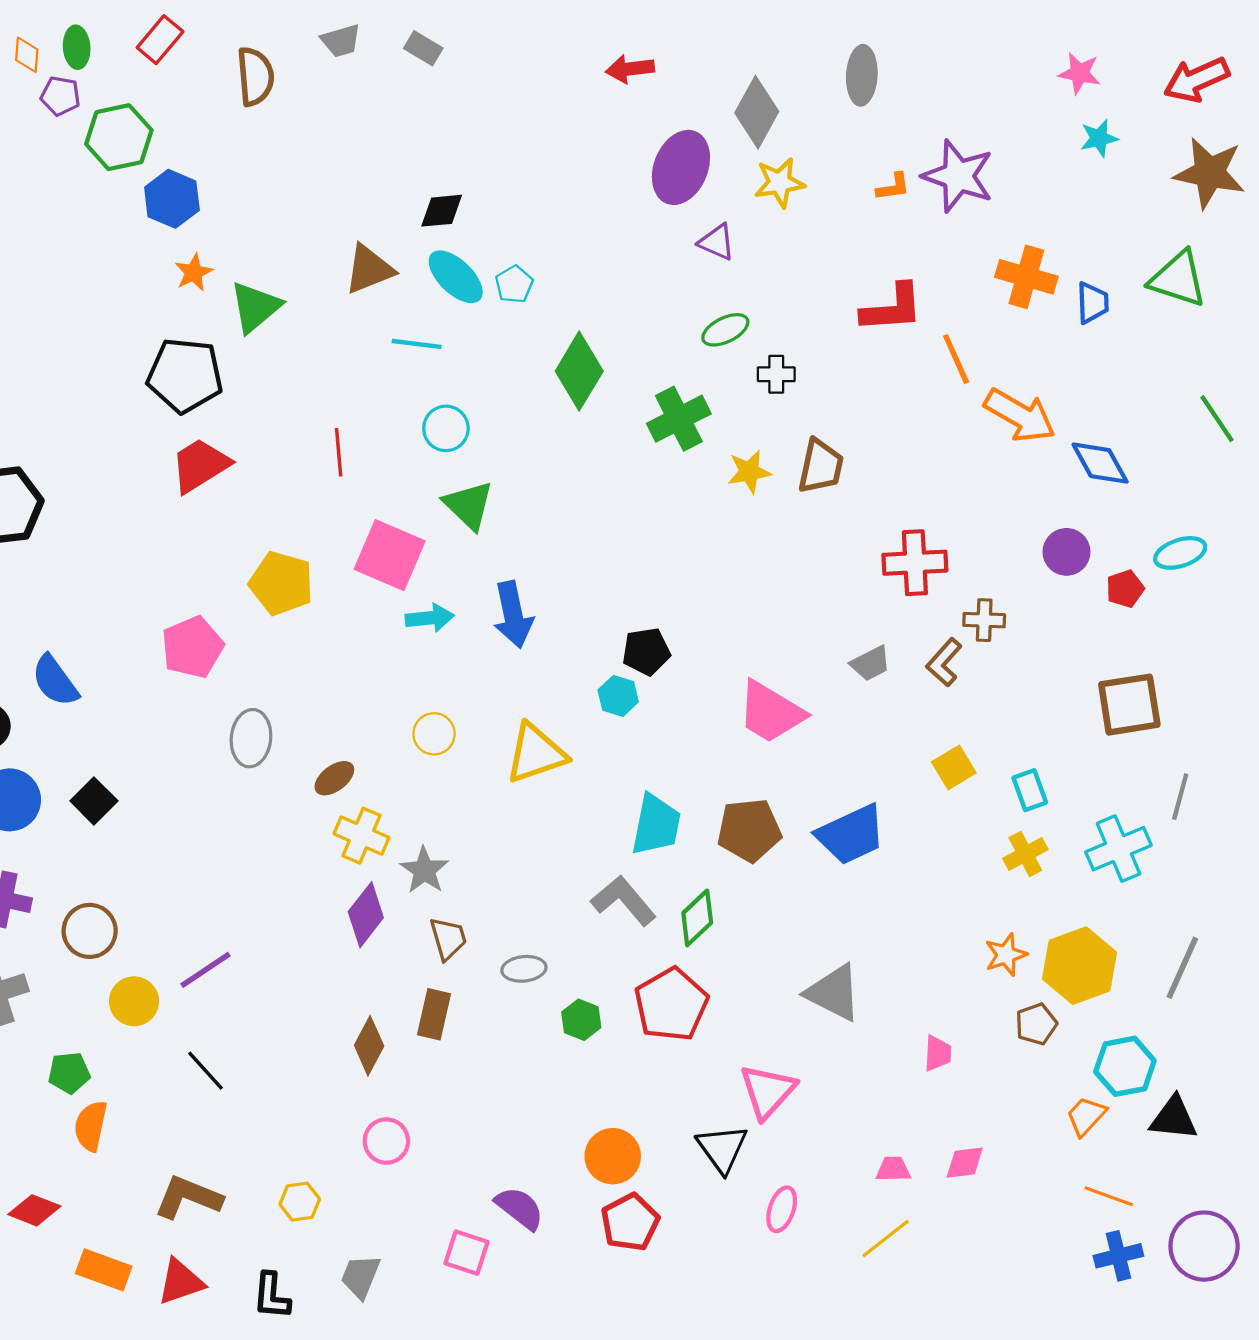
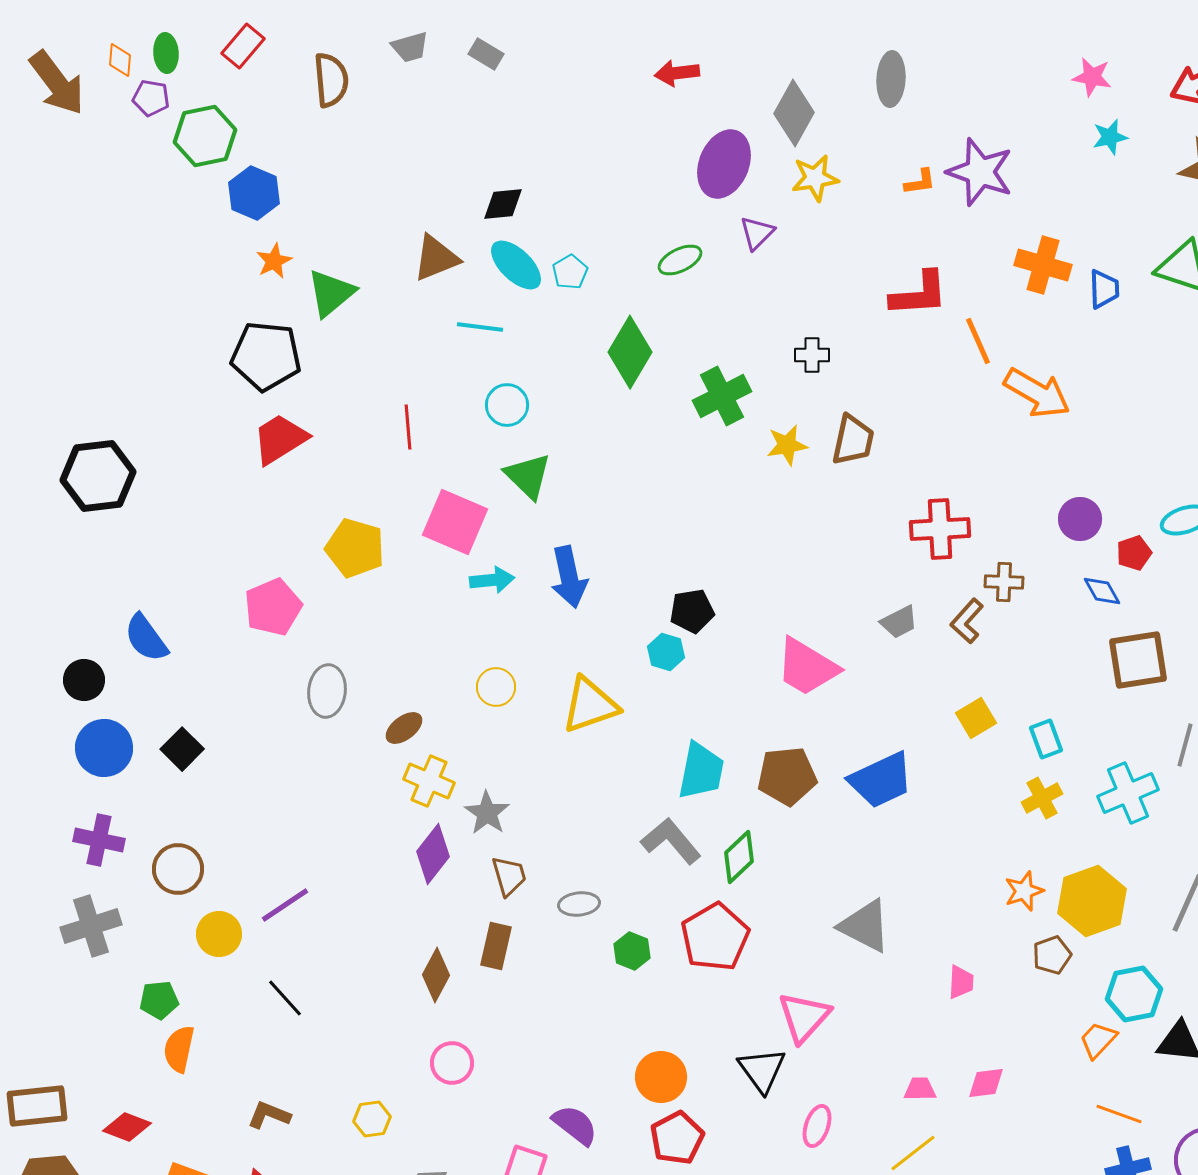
purple triangle: (717, 242) -> (757, 233), turned 51
green ellipse: (725, 330) -> (680, 260), moved
blue diamond: (1100, 463) -> (1102, 591), moved, size x0.7
brown L-shape: (188, 1197) -> (269, 1115), size x0.7

